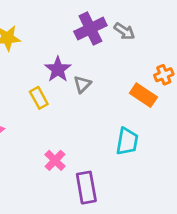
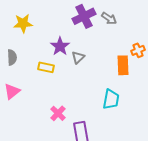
orange rectangle: (143, 95) -> (123, 65), turned 54
yellow rectangle: (39, 98) -> (46, 67), turned -49

